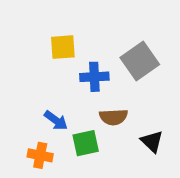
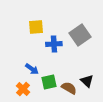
brown semicircle: (114, 117) -> (69, 88), moved, turned -147
orange cross: (40, 155) -> (23, 89), turned 32

